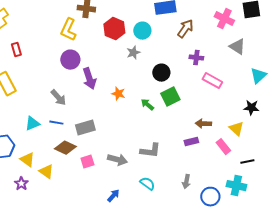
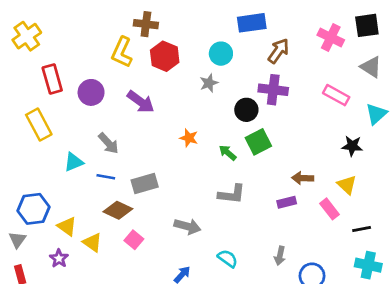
red hexagon: (114, 29) -> (165, 56), moved
gray triangle: (237, 47) -> (371, 67), moved
red rectangle: (16, 50) -> (52, 79), size x1.5
purple cross: (196, 58) -> (273, 90), moved, size x1.5
purple circle: (70, 60) -> (91, 92), moved
purple arrow: (89, 79) -> (141, 102), moved, turned -35
pink rectangle: (212, 81) -> (336, 95), moved
black star: (251, 108) -> (352, 146), moved
cyan triangle: (32, 124) -> (74, 162), moved
gray L-shape: (150, 151) -> (232, 194), moved
pink square: (87, 162) -> (134, 240), moved, turned -32
cyan cross: (236, 186) -> (368, 265), moved

